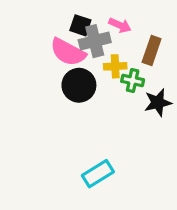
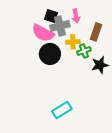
pink arrow: (120, 25) -> (76, 16), turned 56
green cross: (133, 81) -> (84, 51), turned -32

